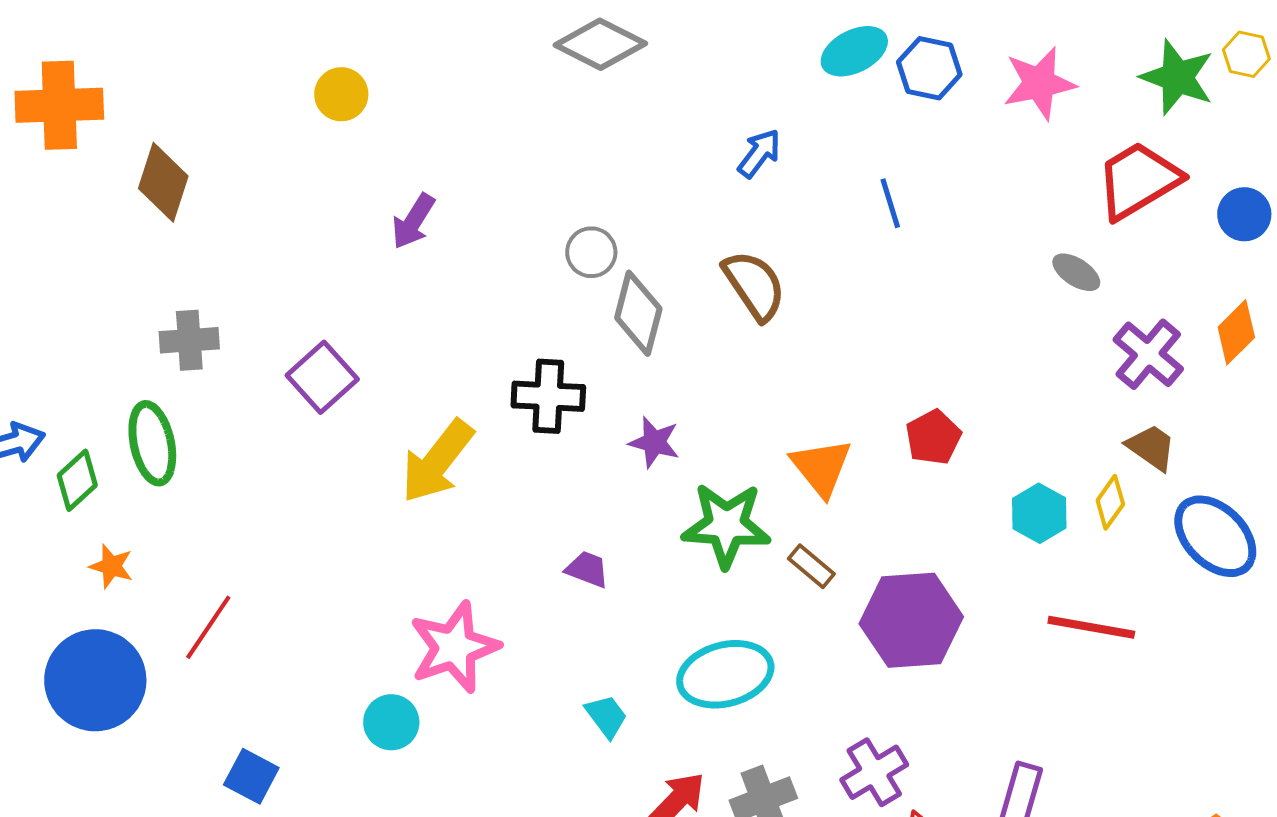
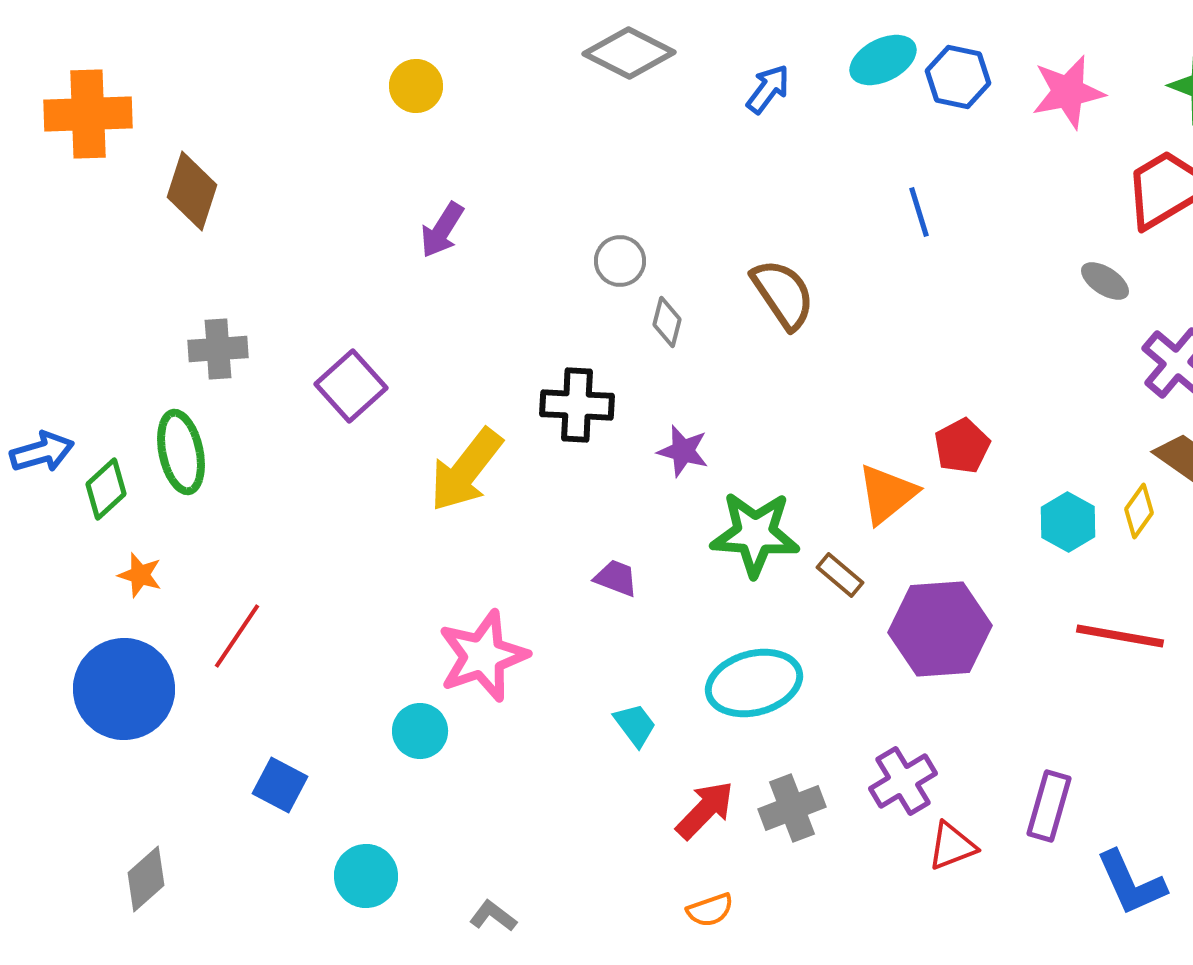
yellow circle: (341, 94) -> (416, 86), moved
blue arrow: (759, 153) -> (768, 89), moved
gray diamond: (638, 313) -> (667, 322), size x0.6
orange triangle: (821, 467) -> (887, 494), moved, turned 30

